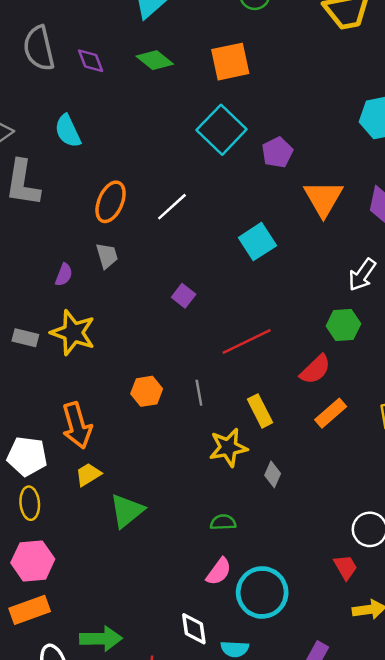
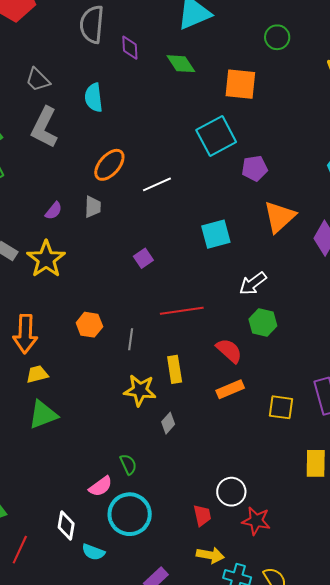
white arrow: (362, 275) -> (253, 283), moved
red semicircle: (315, 369) -> (229, 351), turned -112
yellow trapezoid: (88, 475) -> (37, 374), moved
green semicircle: (223, 522) -> (128, 464), moved, turned 50

